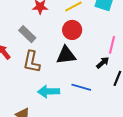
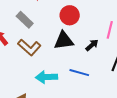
brown L-shape: (32, 62) -> (29, 47), turned -60
black arrow: (103, 63) -> (92, 45), moved

